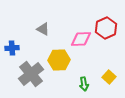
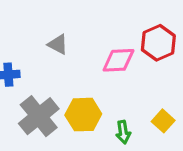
yellow hexagon: (59, 60) -> (83, 115), moved

